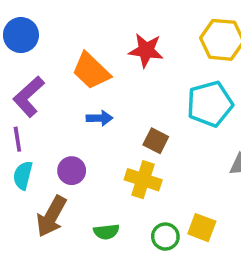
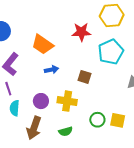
red star: (146, 50) -> (81, 32), moved
yellow cross: (143, 180) -> (67, 101), moved
green circle: (165, 237) -> (97, 120), moved

